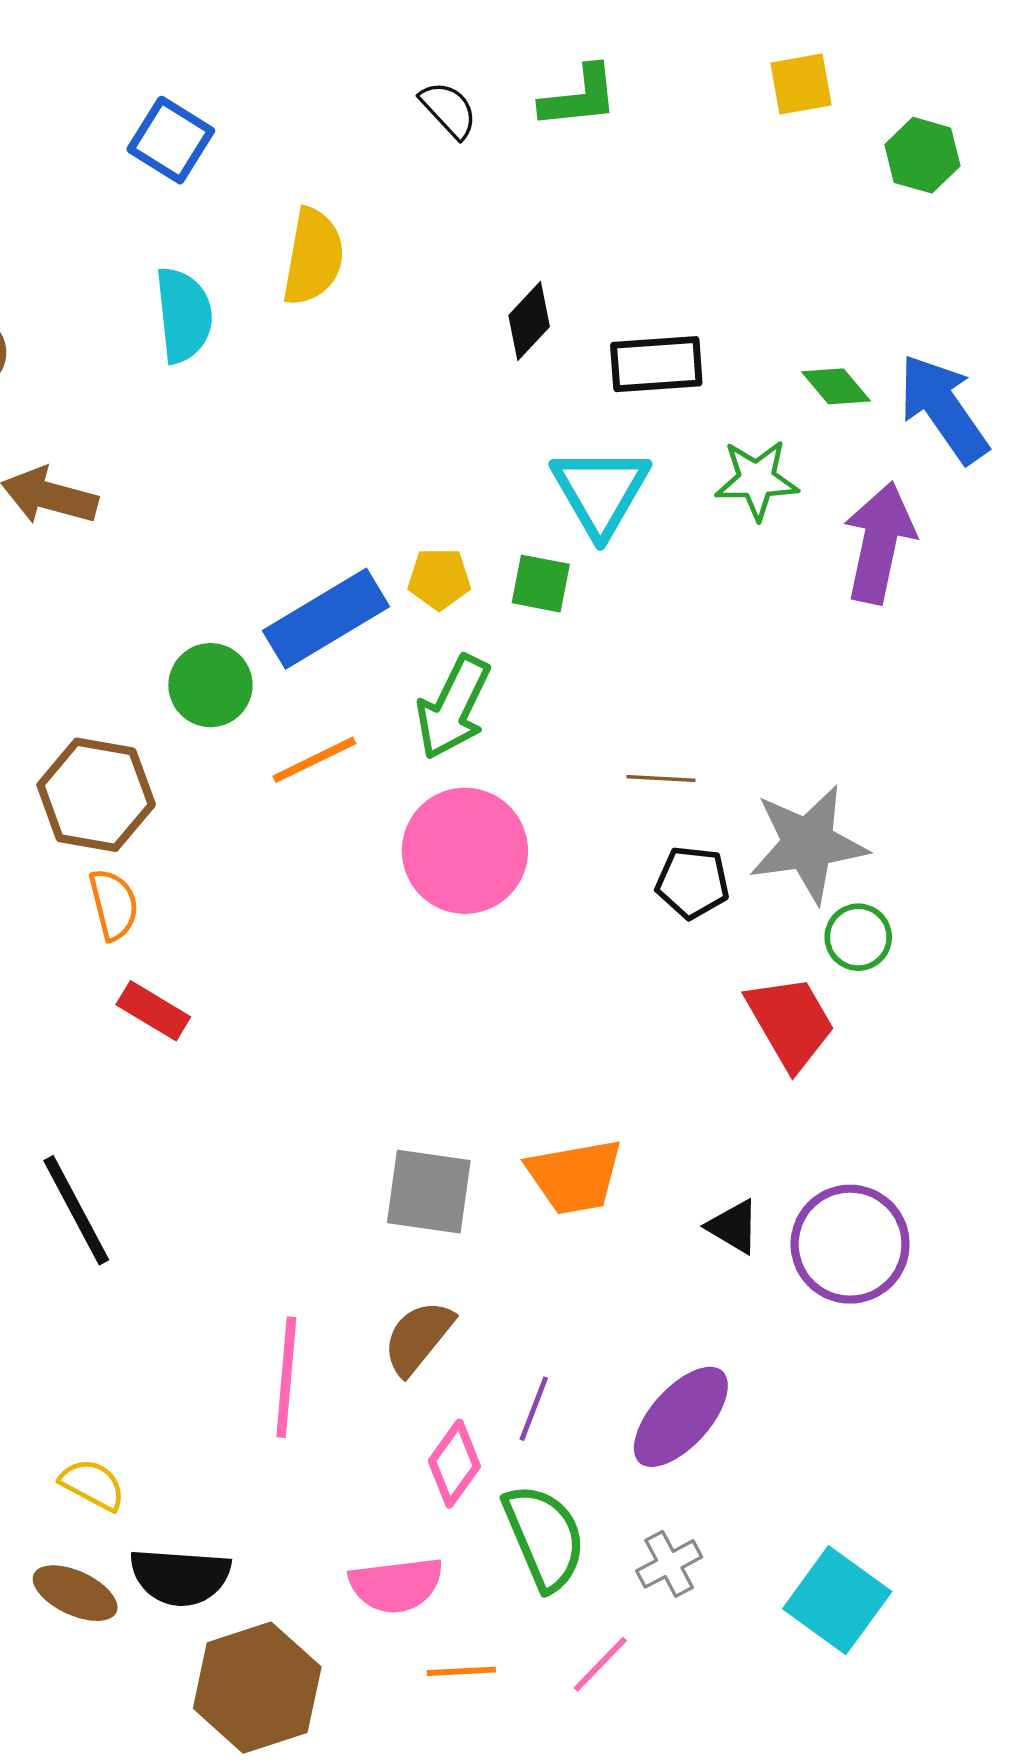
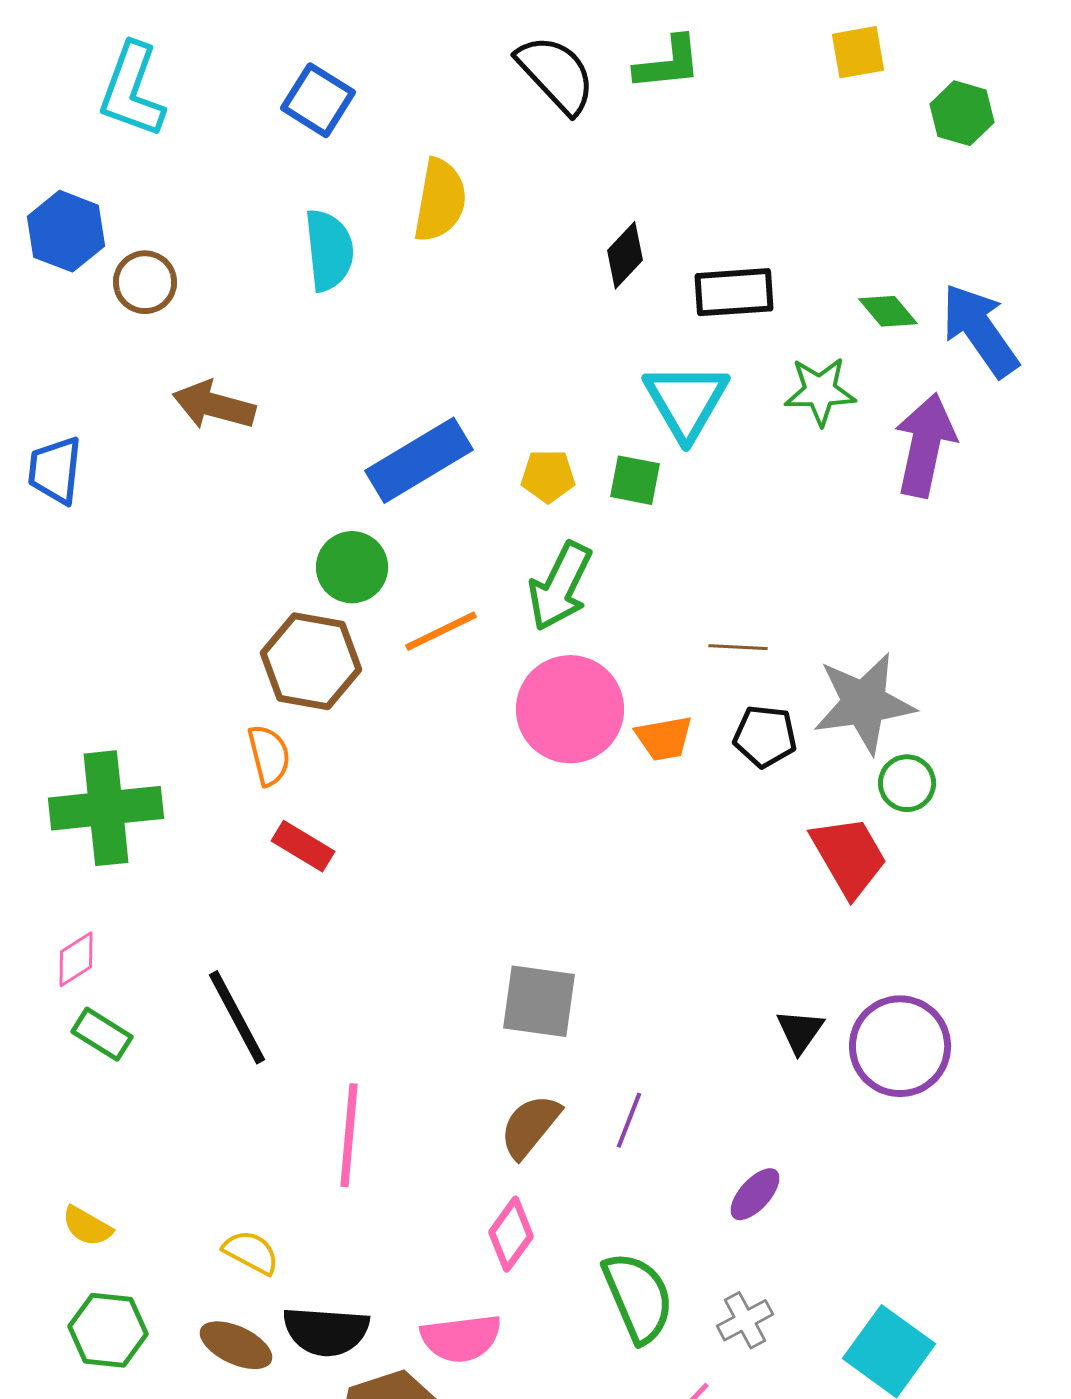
black semicircle: (449, 110) -> (556, 74), size x1.6
blue rectangle: (326, 619) -> (419, 460), moved
brown hexagon: (96, 795) -> (311, 661), moved
orange trapezoid: (575, 1176) -> (664, 738), moved, size x0.7
black triangle: (733, 1227) -> (800, 1031), turned 34
pink line: (286, 1377) -> (349, 1135), moved
purple line: (534, 1409) -> (629, 1120), moved
purple ellipse: (681, 1417) -> (755, 1194), size x0.6
pink diamond: (454, 1464) -> (511, 1234), moved
pink semicircle: (396, 1585) -> (461, 1338), moved

